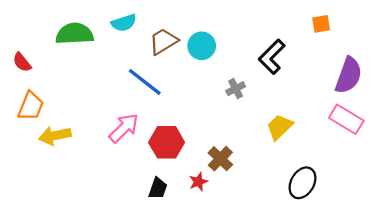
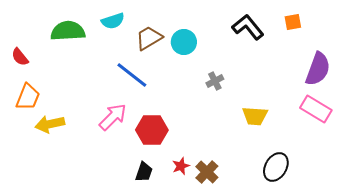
black L-shape: (272, 57) -> (248, 27), moved, turned 96
yellow trapezoid: (279, 127) -> (255, 116), turned -132
brown cross: (220, 159) -> (207, 172), moved

